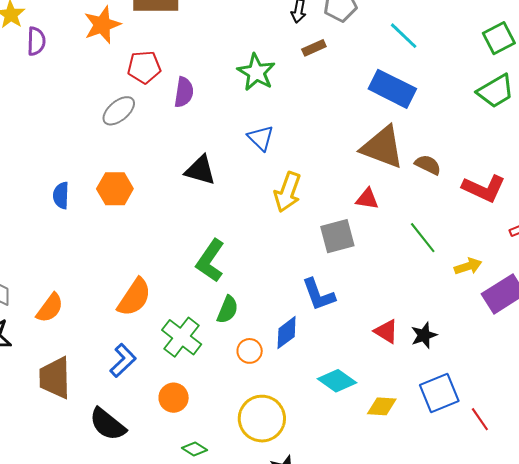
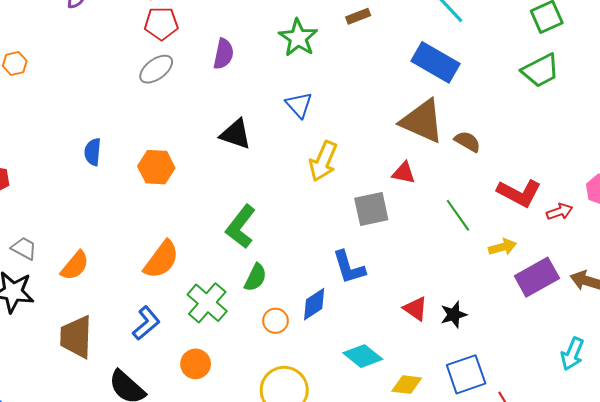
red pentagon: (144, 67) -> (161, 24), moved
red L-shape: (484, 188) -> (519, 193), moved
orange hexagon: (115, 189) -> (156, 167), moved

